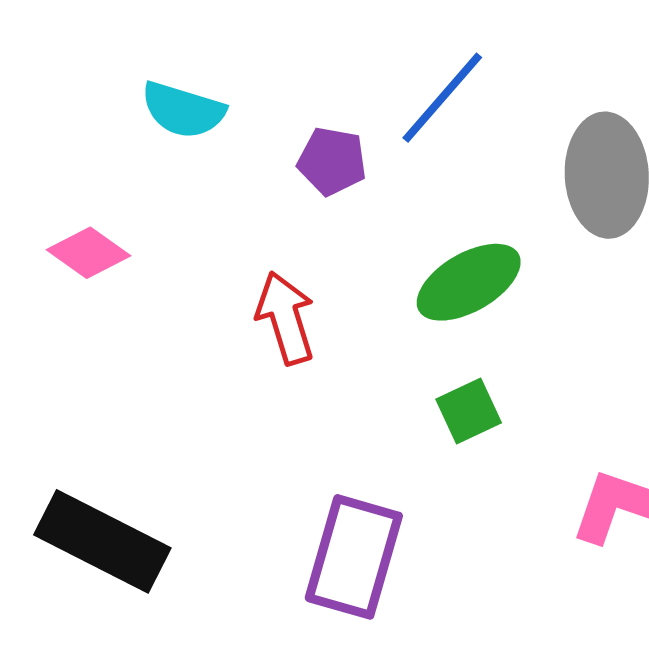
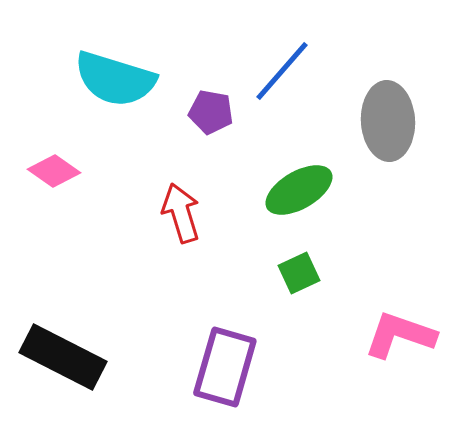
cyan semicircle: (183, 110) -> (115, 79), size x1.5

